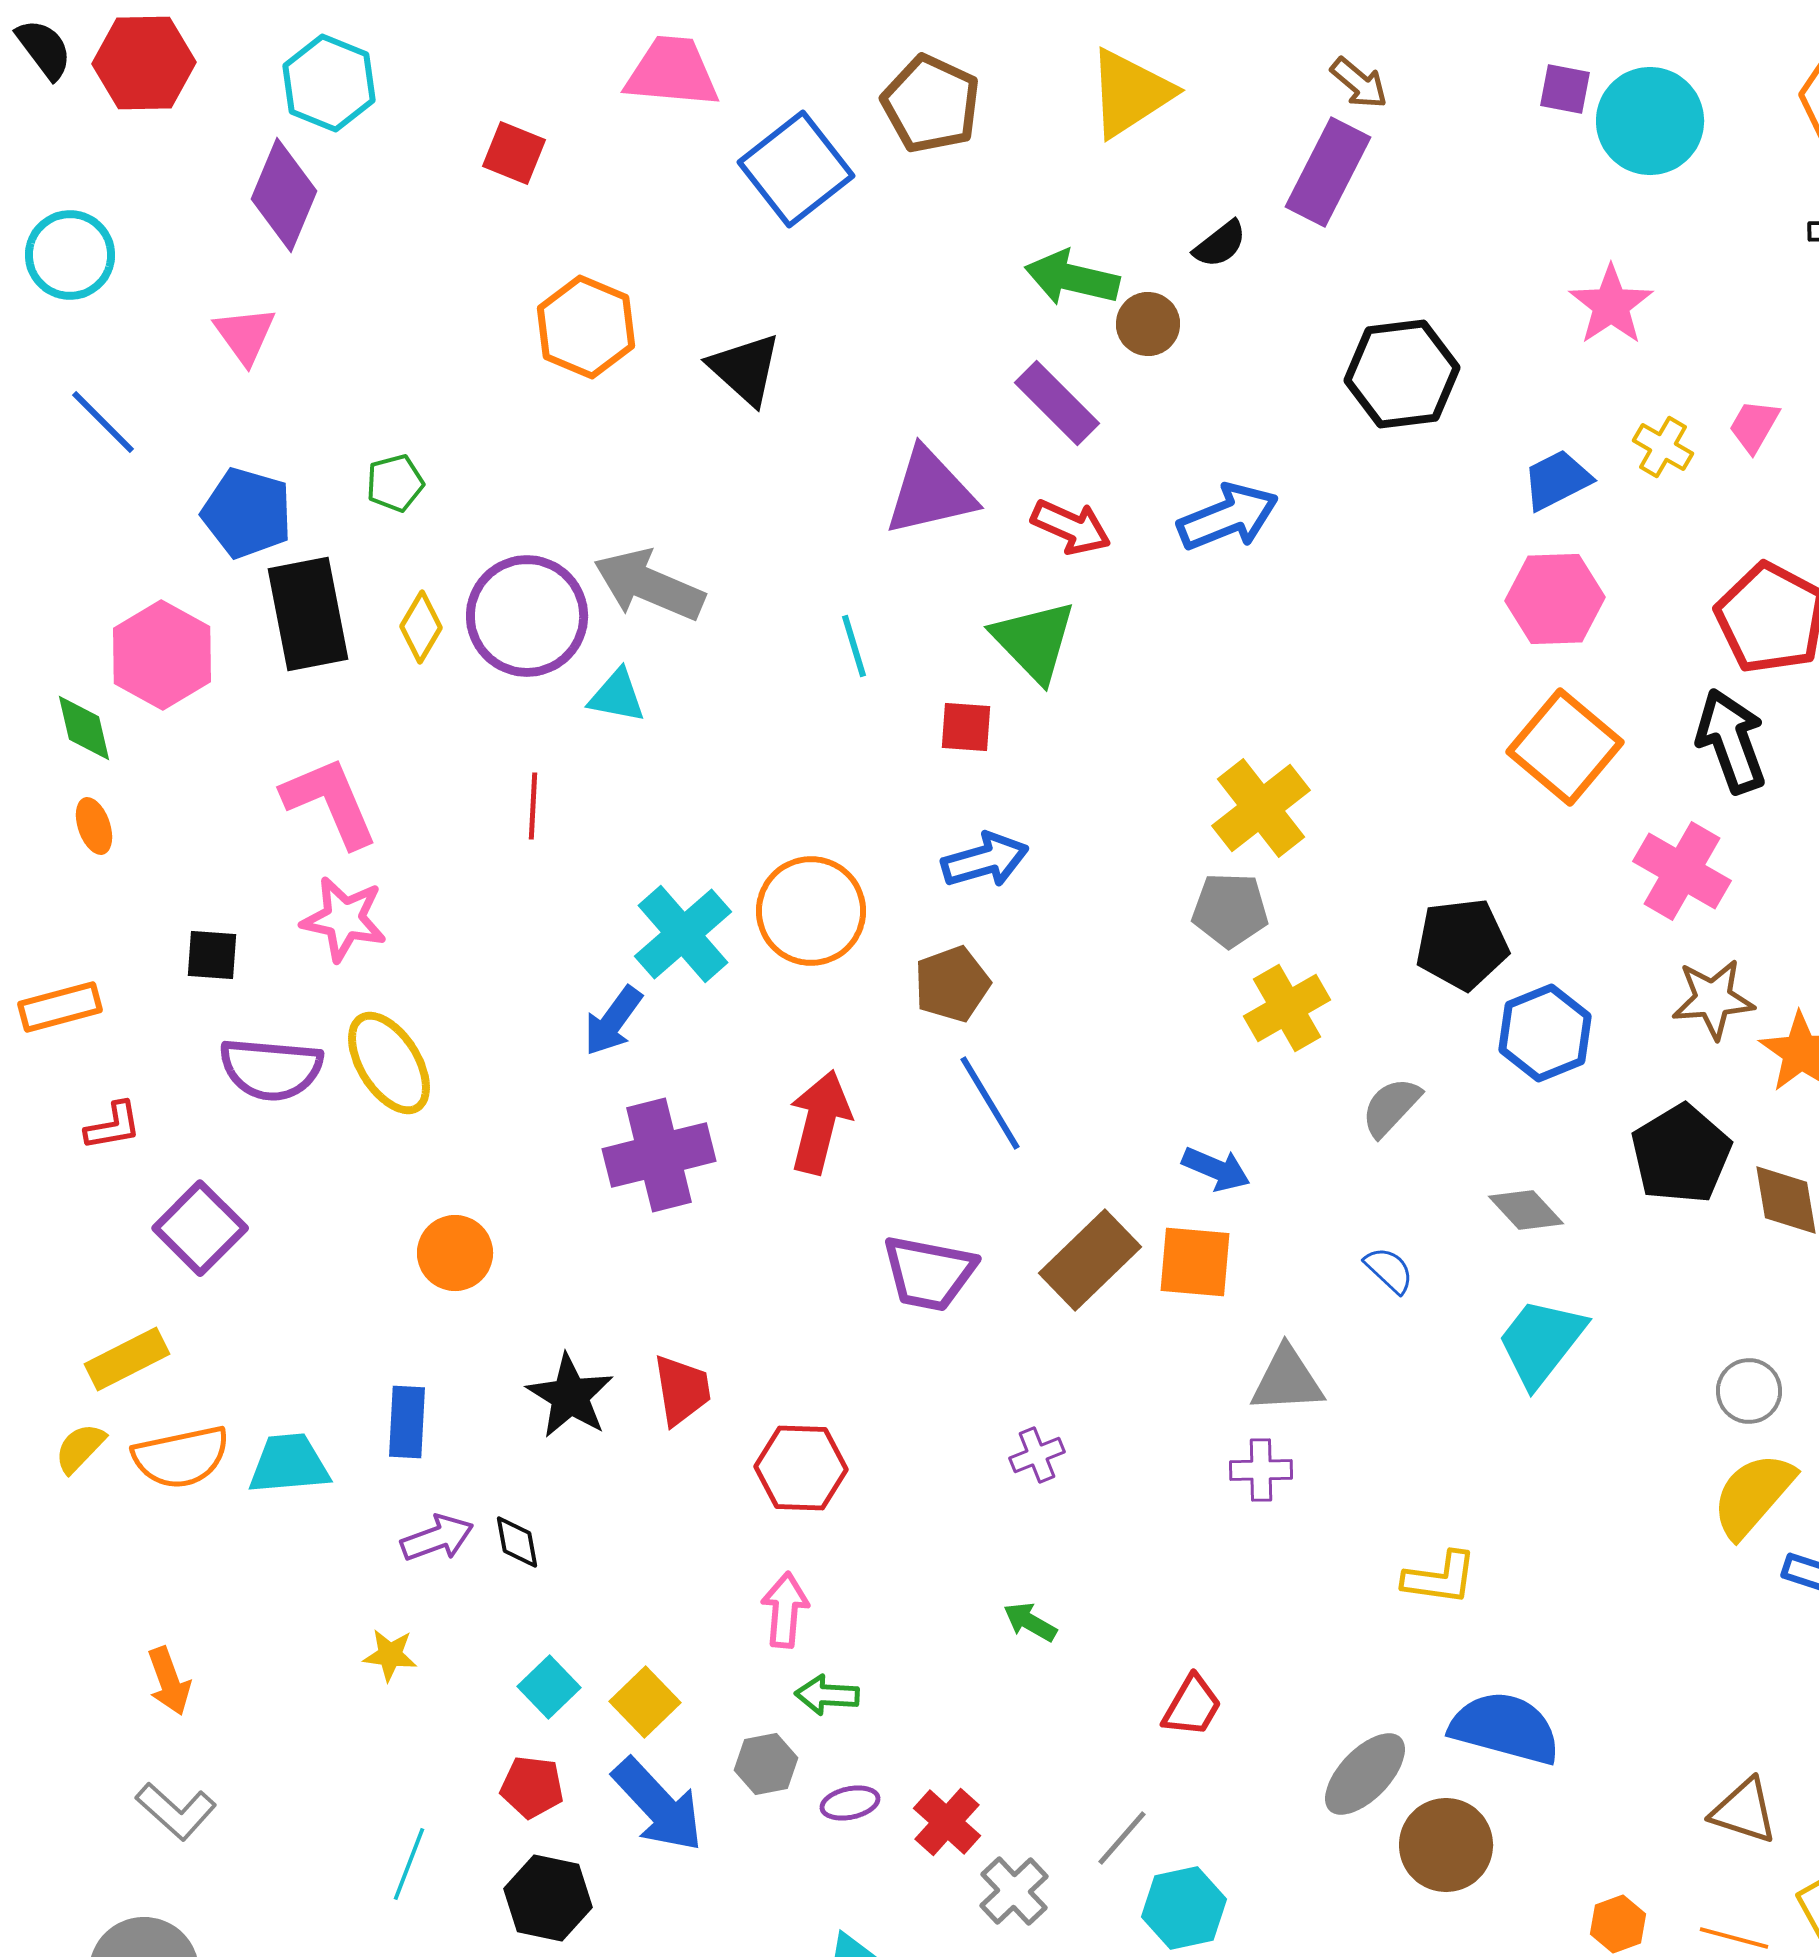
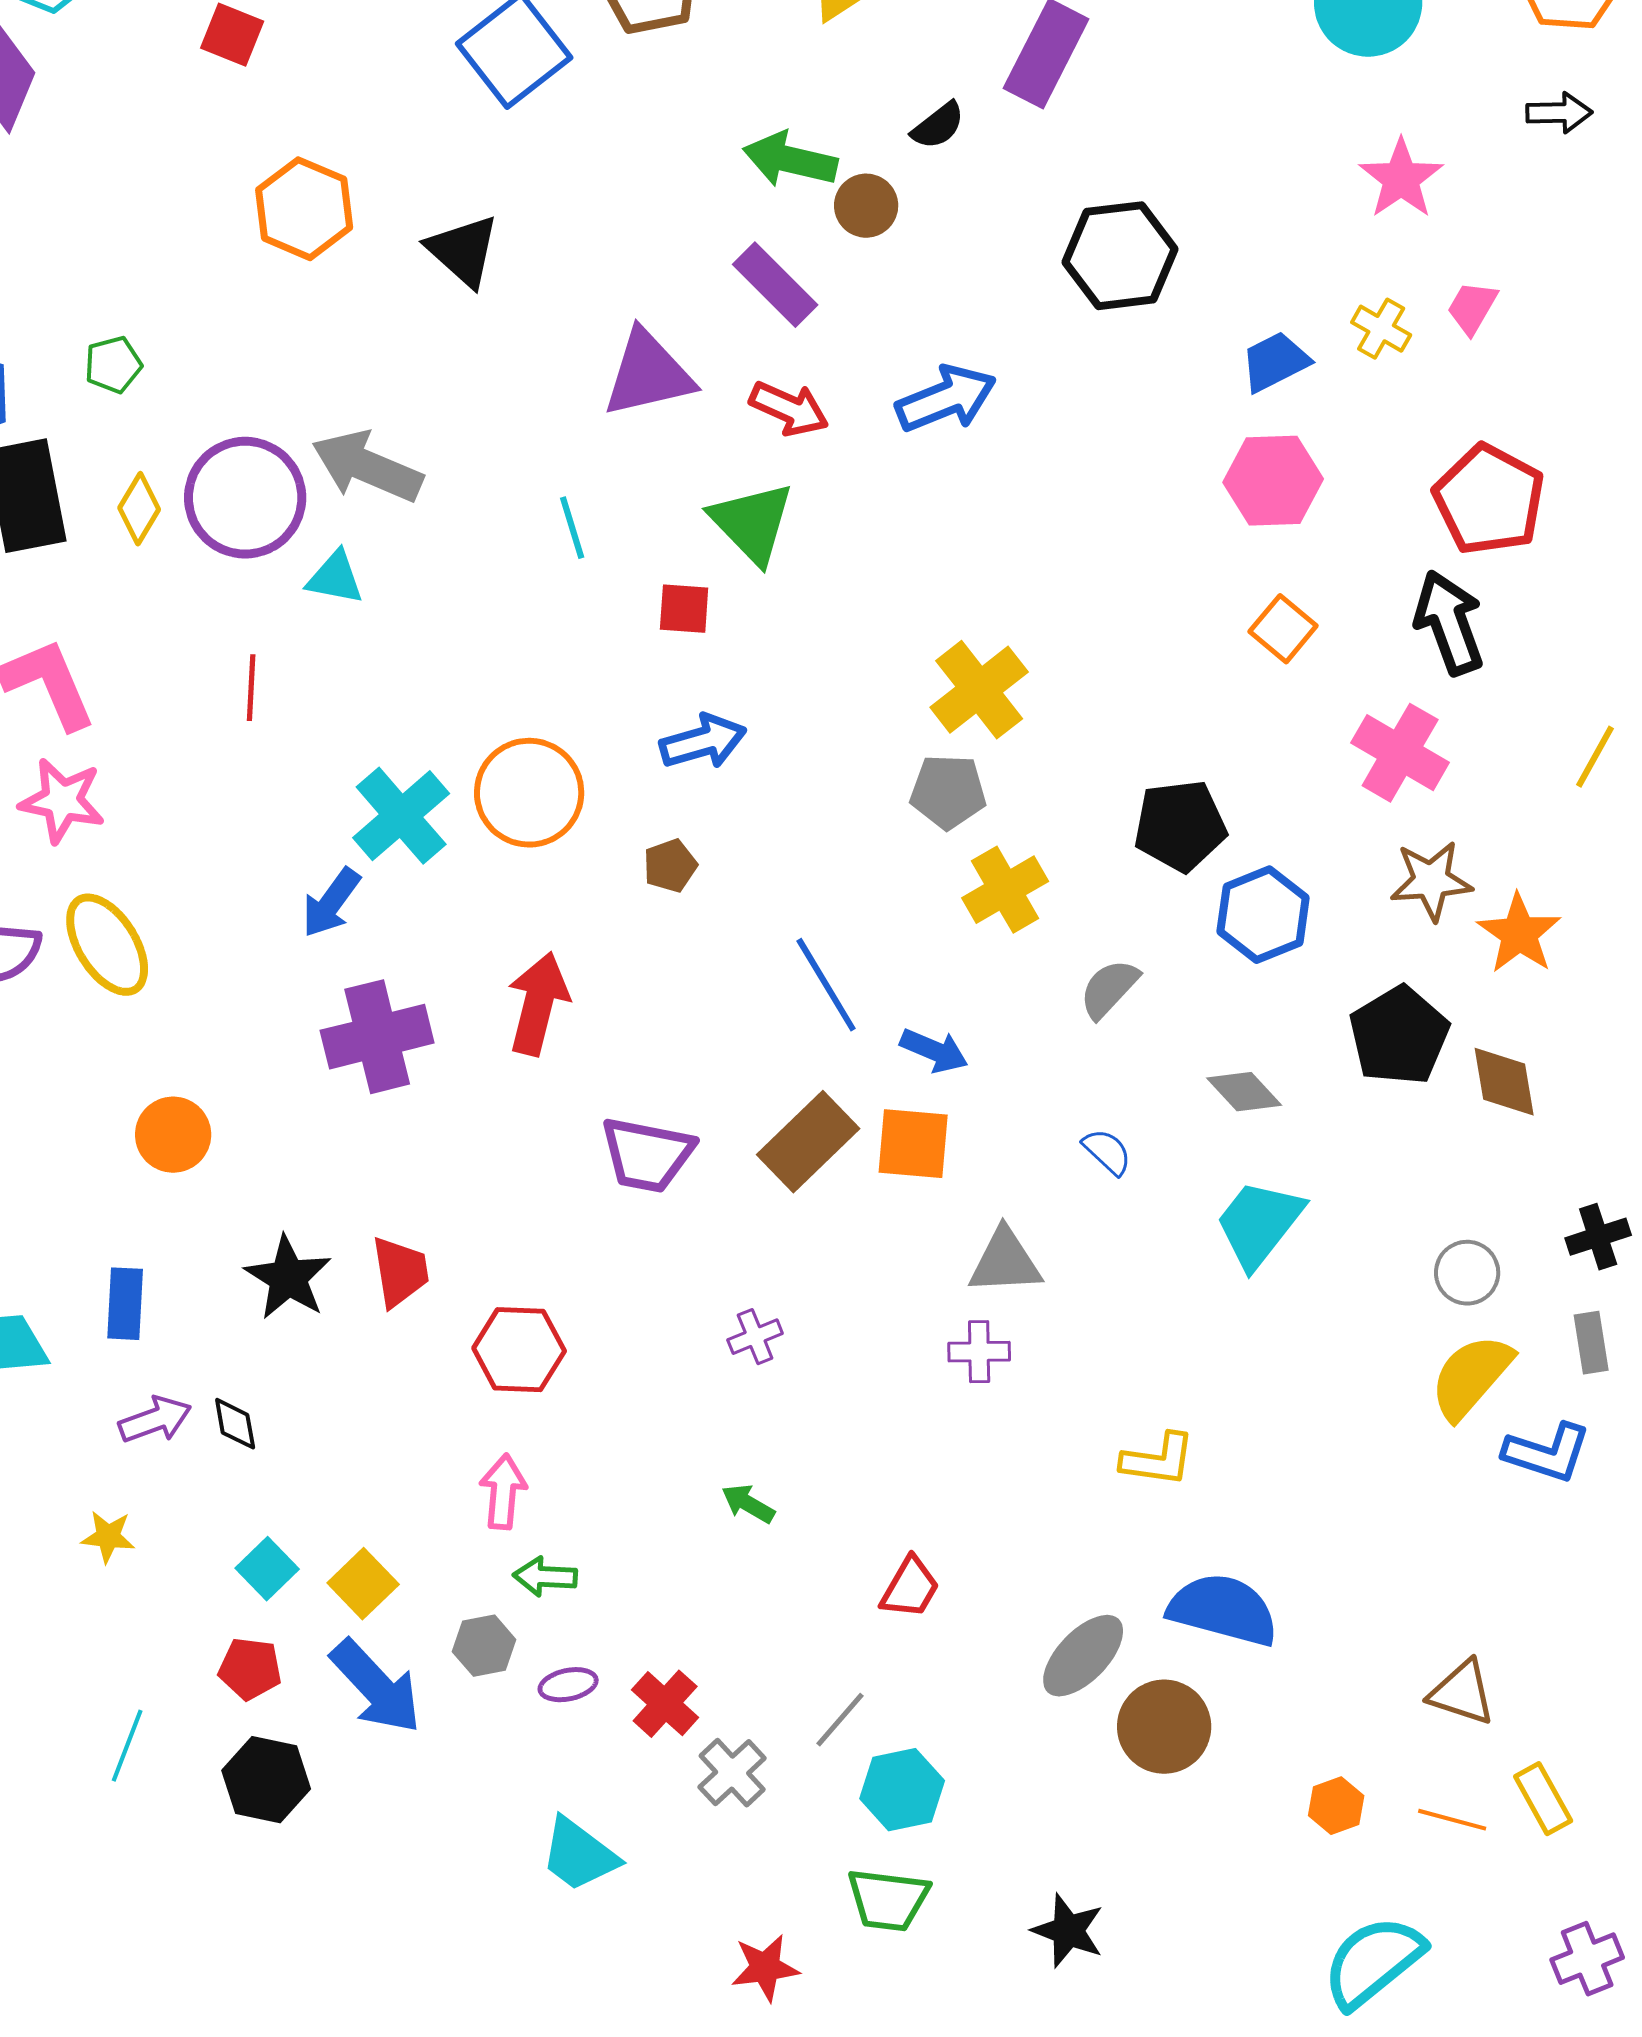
pink star: (1611, 305) -> (1401, 179), moved
orange square: (1565, 747) -> (1283, 629), size x0.6
brown pentagon: (952, 984) -> (670, 866), size x0.7
blue line: (990, 1103) -> (826, 985), moved

